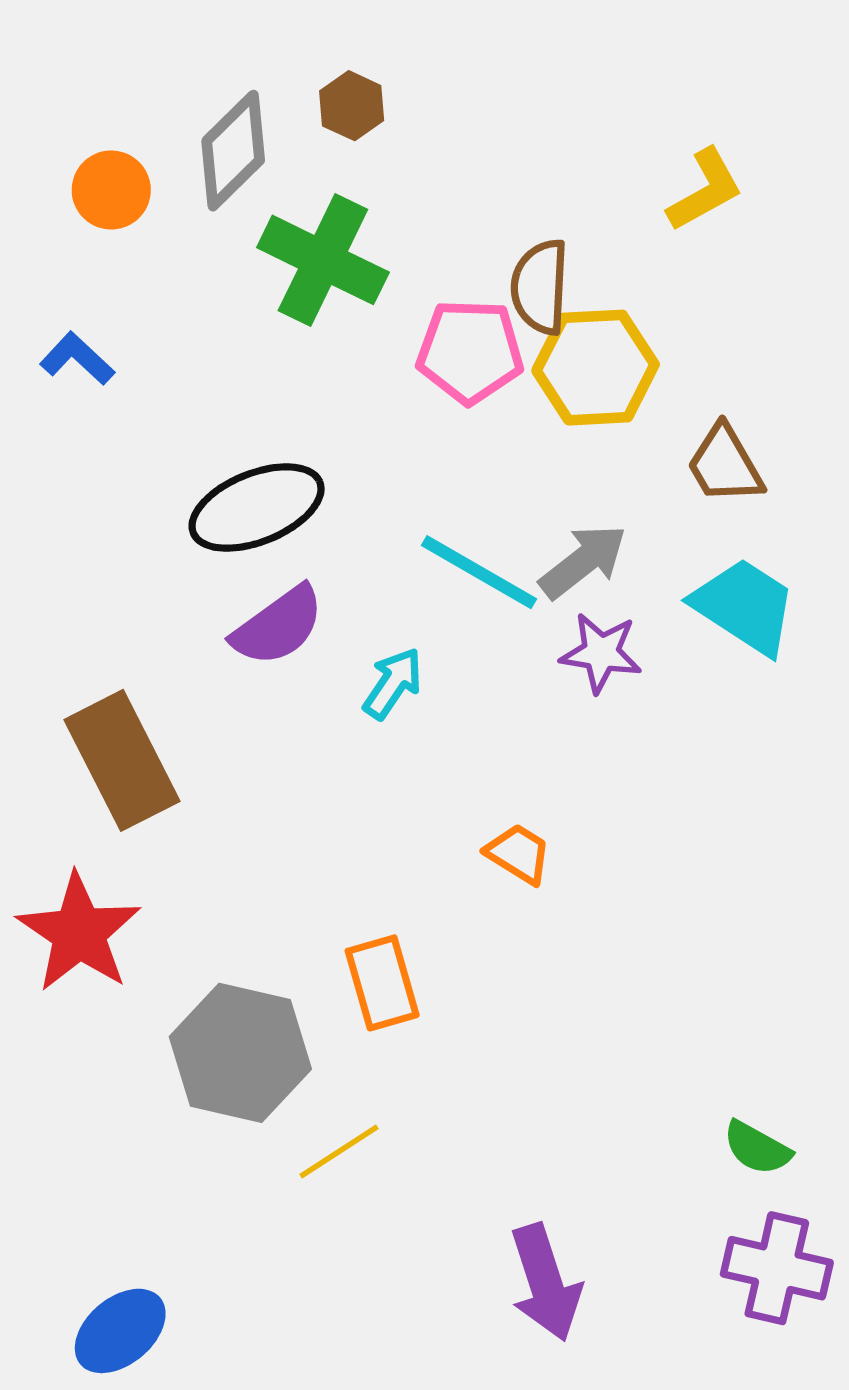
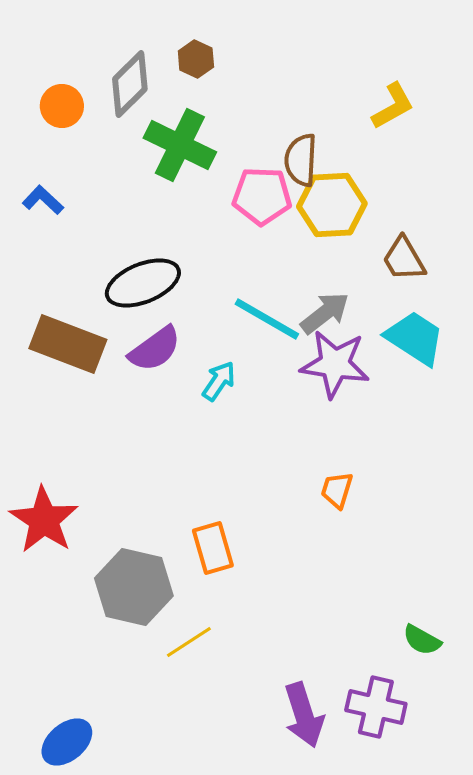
purple star: (601, 653) -> (335, 364), size x1.5
brown rectangle: (122, 760) -> (68, 344), moved, turned -42
orange trapezoid: (518, 854) -> (337, 490), moved, turned -105
purple cross: (777, 1268) -> (376, 707), moved

